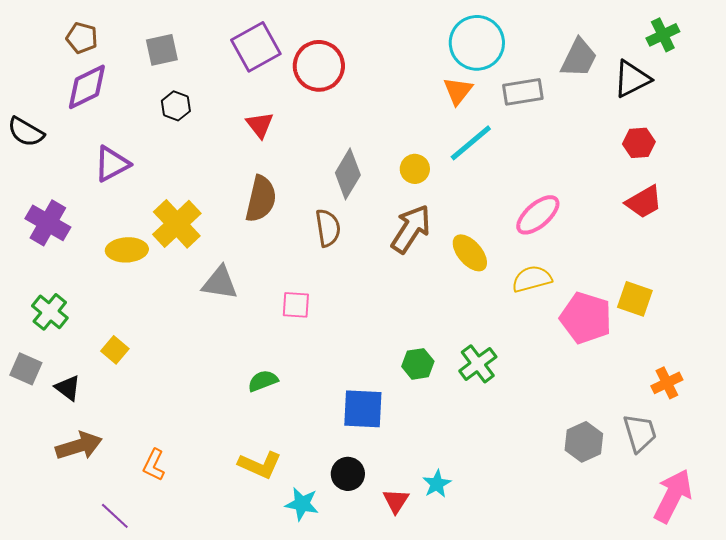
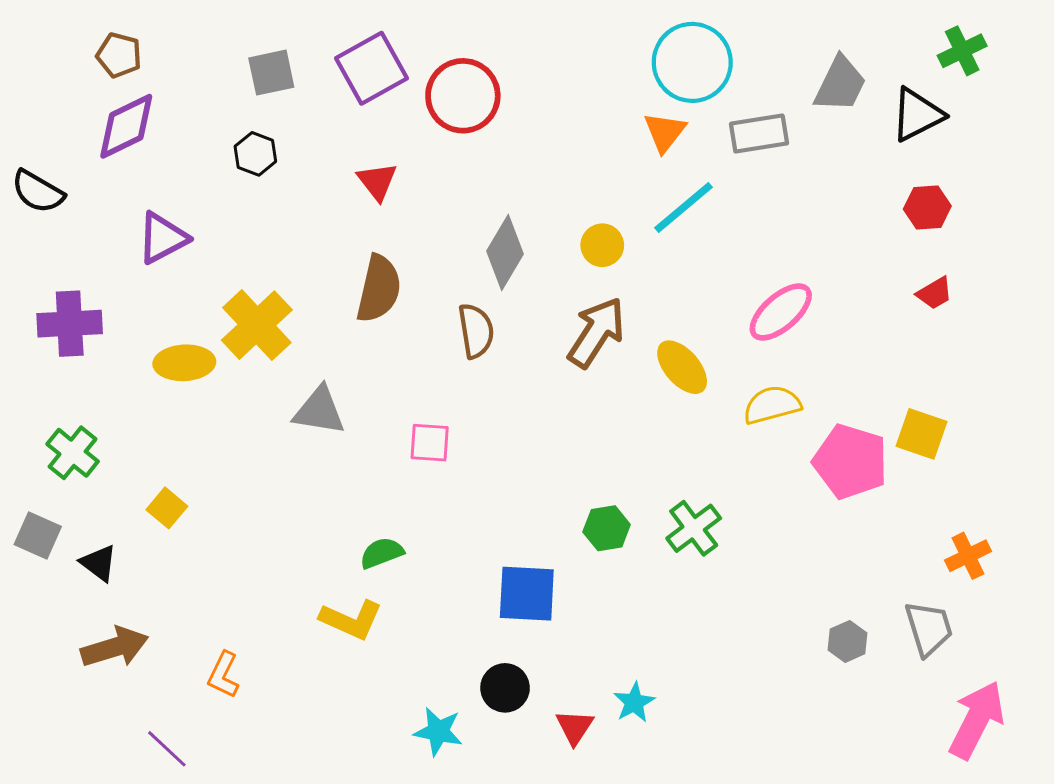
gray square: (162, 50) -> (271, 73), moved
red trapezoid: (644, 202) -> (935, 293), size x0.7
purple cross: (48, 223) -> (70, 324), turned -33
gray hexagon: (584, 442) -> (847, 641), size x0.7
yellow L-shape: (260, 465) -> (351, 620), moved

